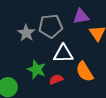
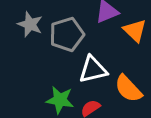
gray star: (26, 33) -> (30, 24), moved

